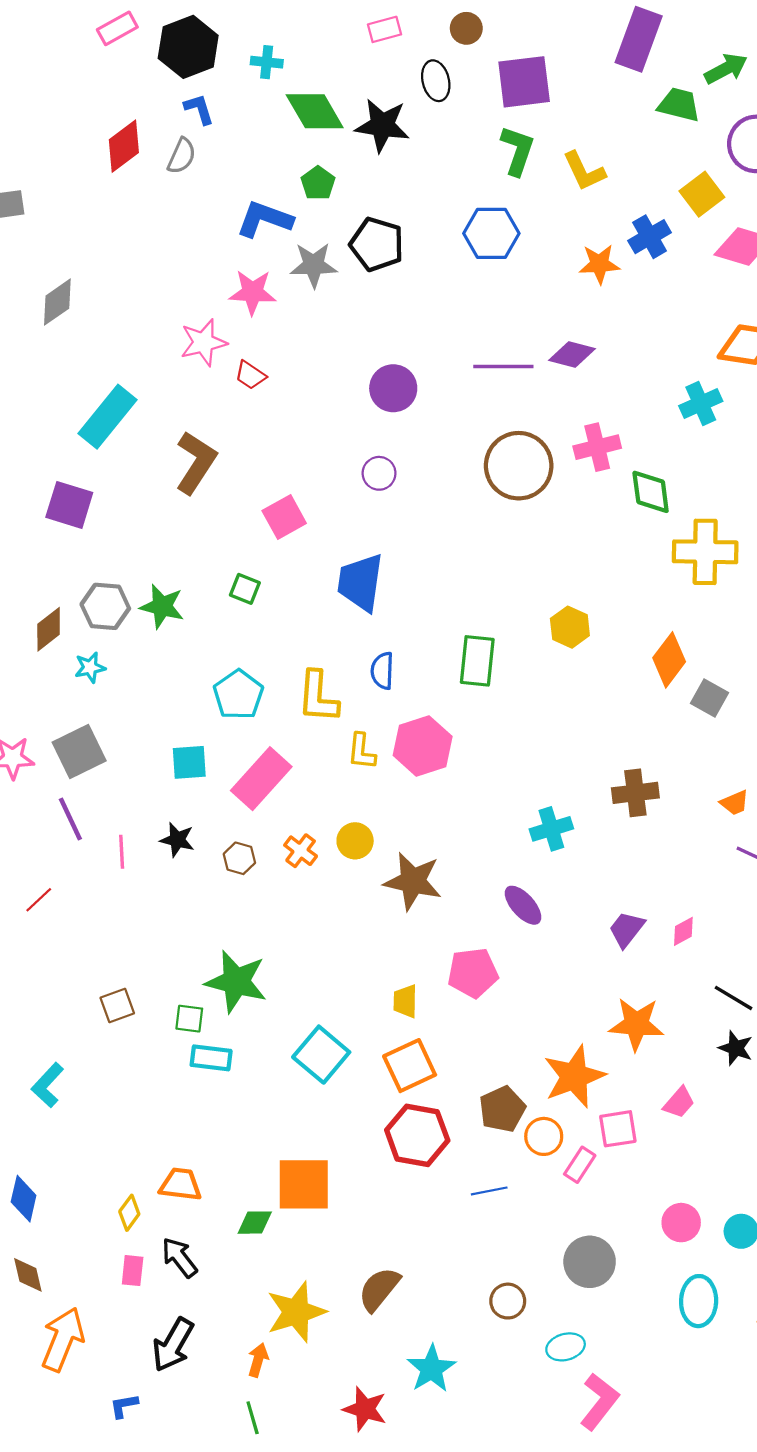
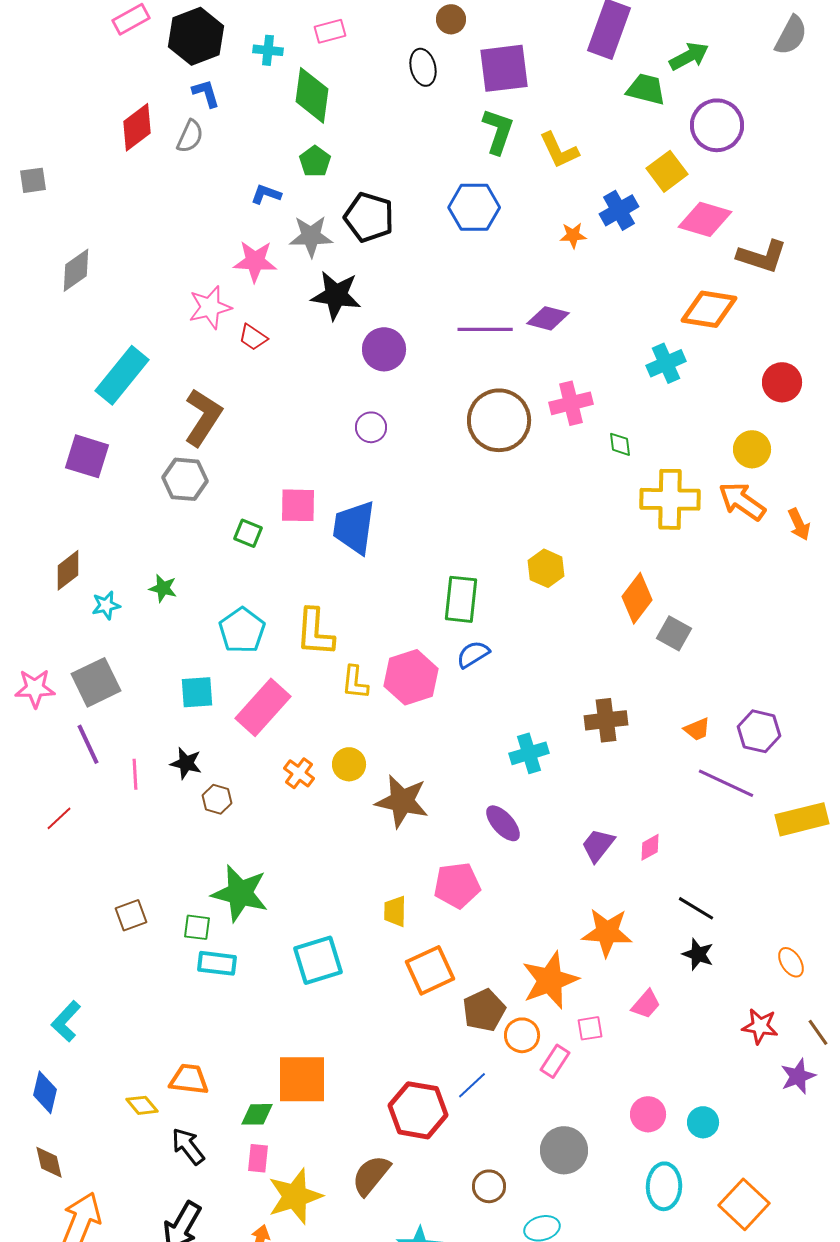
pink rectangle: (384, 29) -> (330, 31), moved
green diamond: (315, 111) -> (312, 95), turned 38
black star: (382, 125) -> (336, 295), moved
blue L-shape: (265, 219) -> (266, 194), size x0.6
orange star: (599, 264) -> (573, 235), size x0.7
green diamond: (651, 492) -> (620, 444), size x0.6
pink square: (284, 517) -> (298, 505), moved, turned 30
gray hexagon: (105, 606) -> (185, 479), moved
green star: (162, 606) -> (163, 588), moved, size x0.7
blue semicircle: (382, 671) -> (473, 654), moved, turned 56
brown hexagon: (239, 858) -> (217, 799), moved
cyan square: (321, 1055) -> (318, 960), turned 33
orange square: (410, 1066) -> (430, 970), moved
cyan L-shape: (48, 1085) -> (66, 1021), moved
pink square: (618, 1129) -> (590, 1028), size x0.7
red hexagon: (417, 1135) -> (418, 1110), moved
blue line: (489, 1191) -> (472, 1085), turned -32
yellow diamond: (129, 1213) -> (142, 1105), turned -76
pink rectangle: (133, 1271) -> (258, 1158), moved

